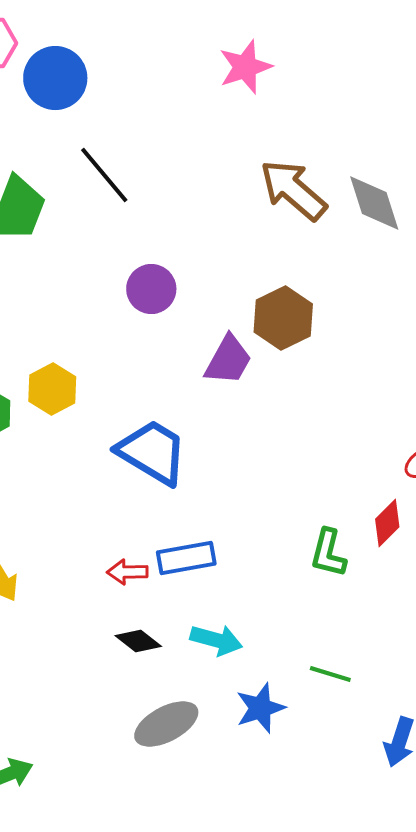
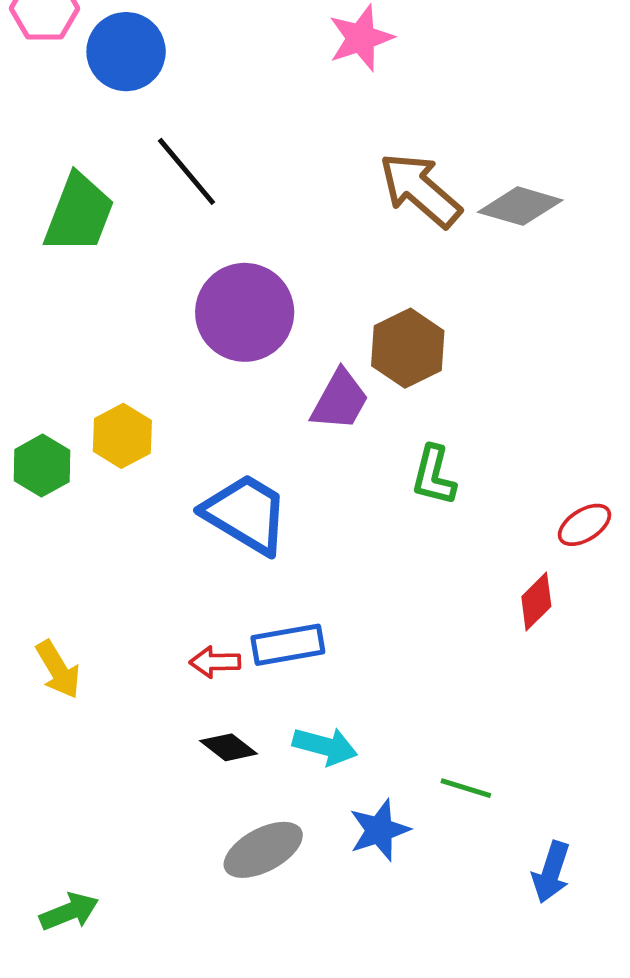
gray diamond: (374, 203) -> (520, 206), turned -56
purple circle: (151, 289) -> (245, 312), size x1.6
green L-shape: (328, 553) -> (434, 475), moved

